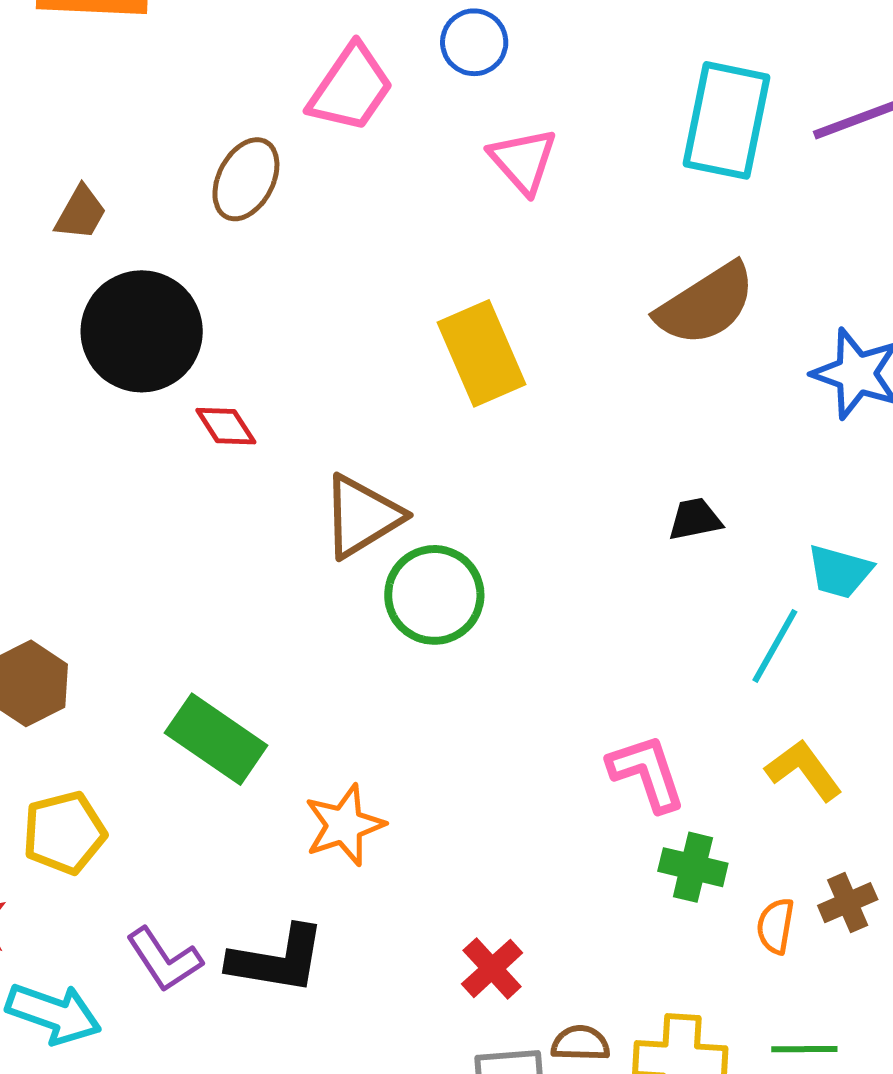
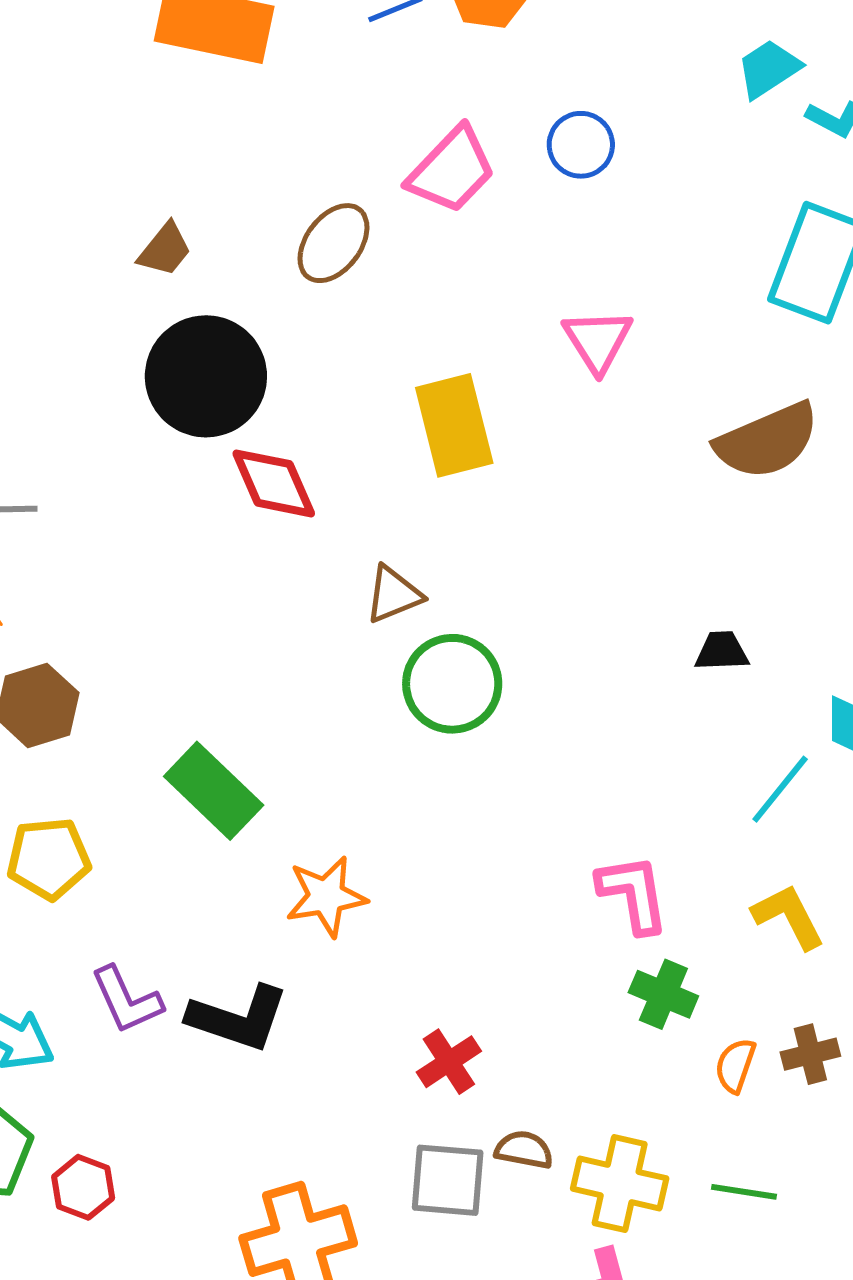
pink triangle: (523, 161) -> (598, 341), moved
yellow rectangle: (481, 353) -> (454, 425), moved
red diamond: (226, 426) -> (274, 483), size x1.5
brown triangle: (362, 516) -> (394, 594), size x0.7

